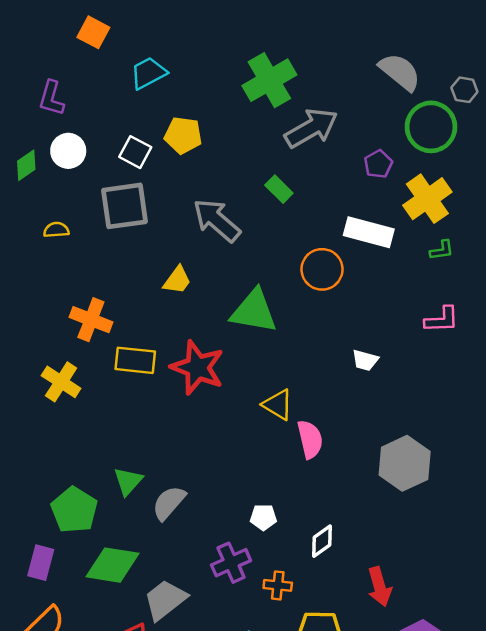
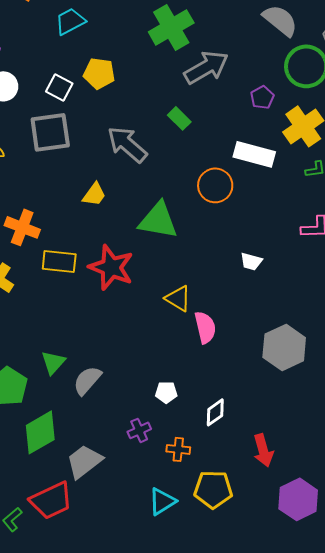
purple cross: (231, 563) -> (139, 430), size x0.7
green diamond: (113, 565) -> (40, 432), turned -39

